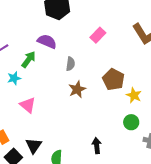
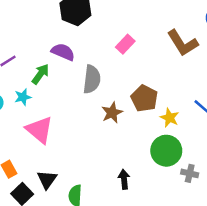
gray semicircle: (70, 64) -> (92, 79), size x1.6
brown star: (77, 89) -> (112, 113), moved
pink triangle: (28, 105) -> (39, 130), size x1.4
green circle: (131, 122) -> (166, 151), size x1.6

